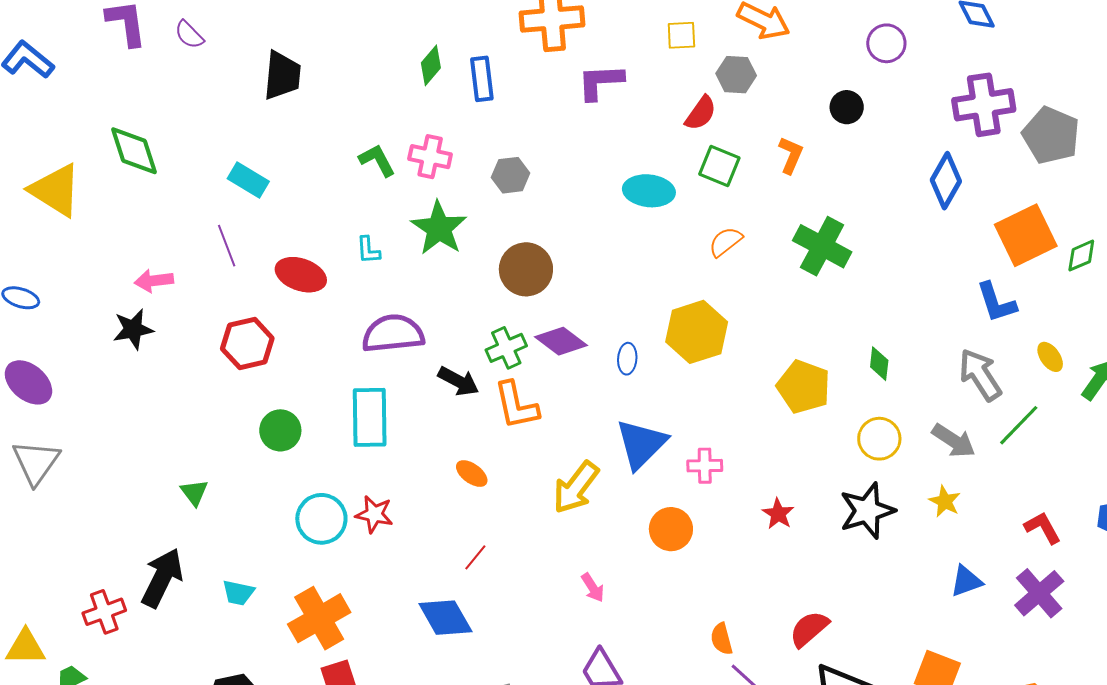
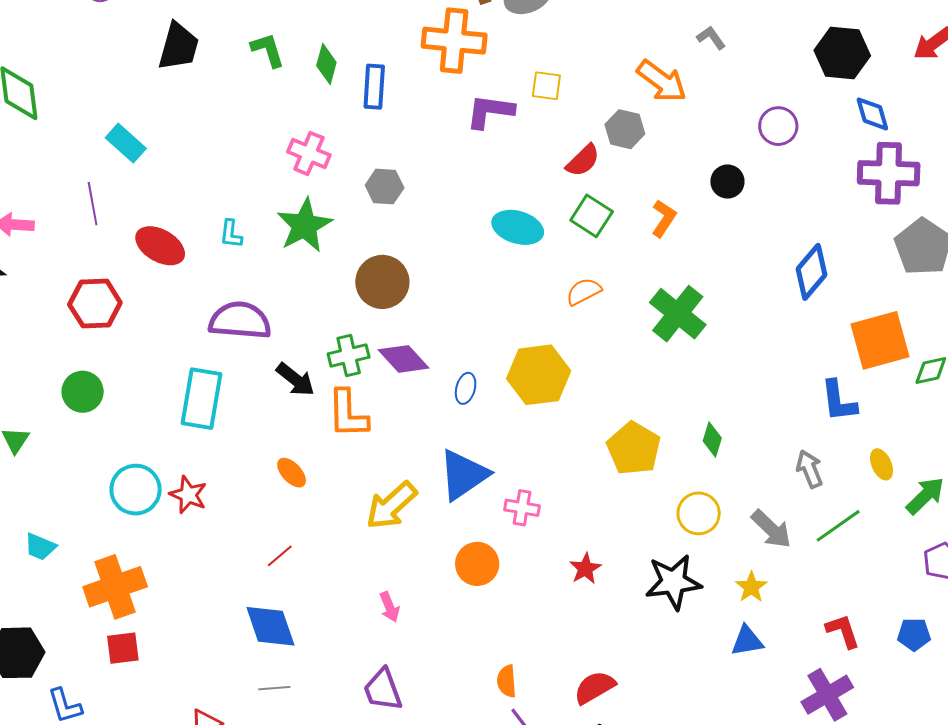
yellow square: (681, 35) -> (546, 86), moved
green diamond: (431, 65) -> (326, 64), turned -36
purple cross: (984, 105) -> (889, 173), moved
green L-shape: (377, 160) -> (268, 50), moved
gray arrow: (980, 375) -> (810, 469), size x0.7
green circle: (280, 430) -> (83, 392), moved
blue triangle: (966, 581) -> (747, 641), moved
blue diamond: (445, 618) -> (270, 626), moved

